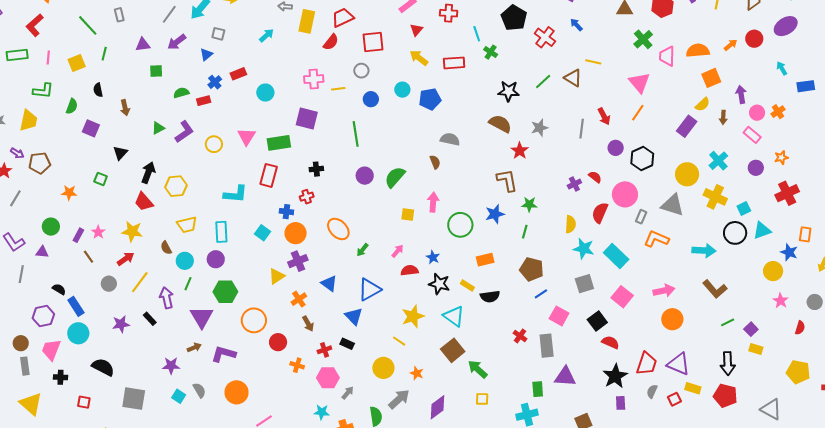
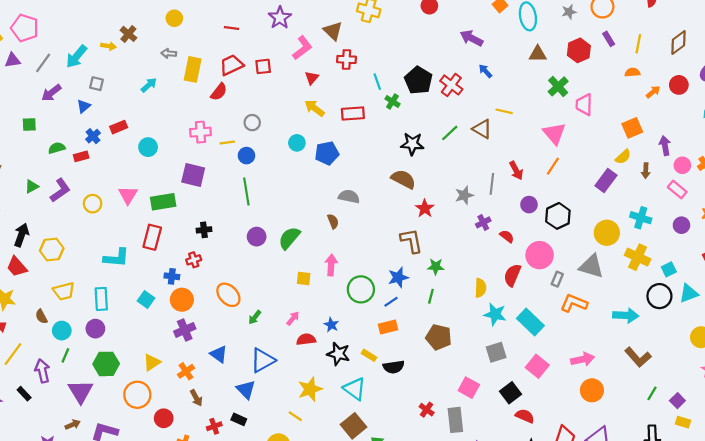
black pentagon: (514, 18) -> (418, 80), moved
red square: (373, 42) -> (263, 66), moved, size x0.7
purple triangle: (143, 45) -> (12, 60), moved
orange semicircle: (698, 51) -> (632, 72), moved, size x0.6
blue circle: (371, 99) -> (246, 156), moved
gray star: (539, 128) -> (464, 195), moved
cyan cross: (718, 161) -> (641, 218), turned -30
purple cross: (574, 184) -> (483, 222), moved
yellow triangle: (277, 276) -> (152, 362), moved
blue line: (541, 294) -> (391, 302), moved
green line: (728, 322) -> (652, 393), turned -32

